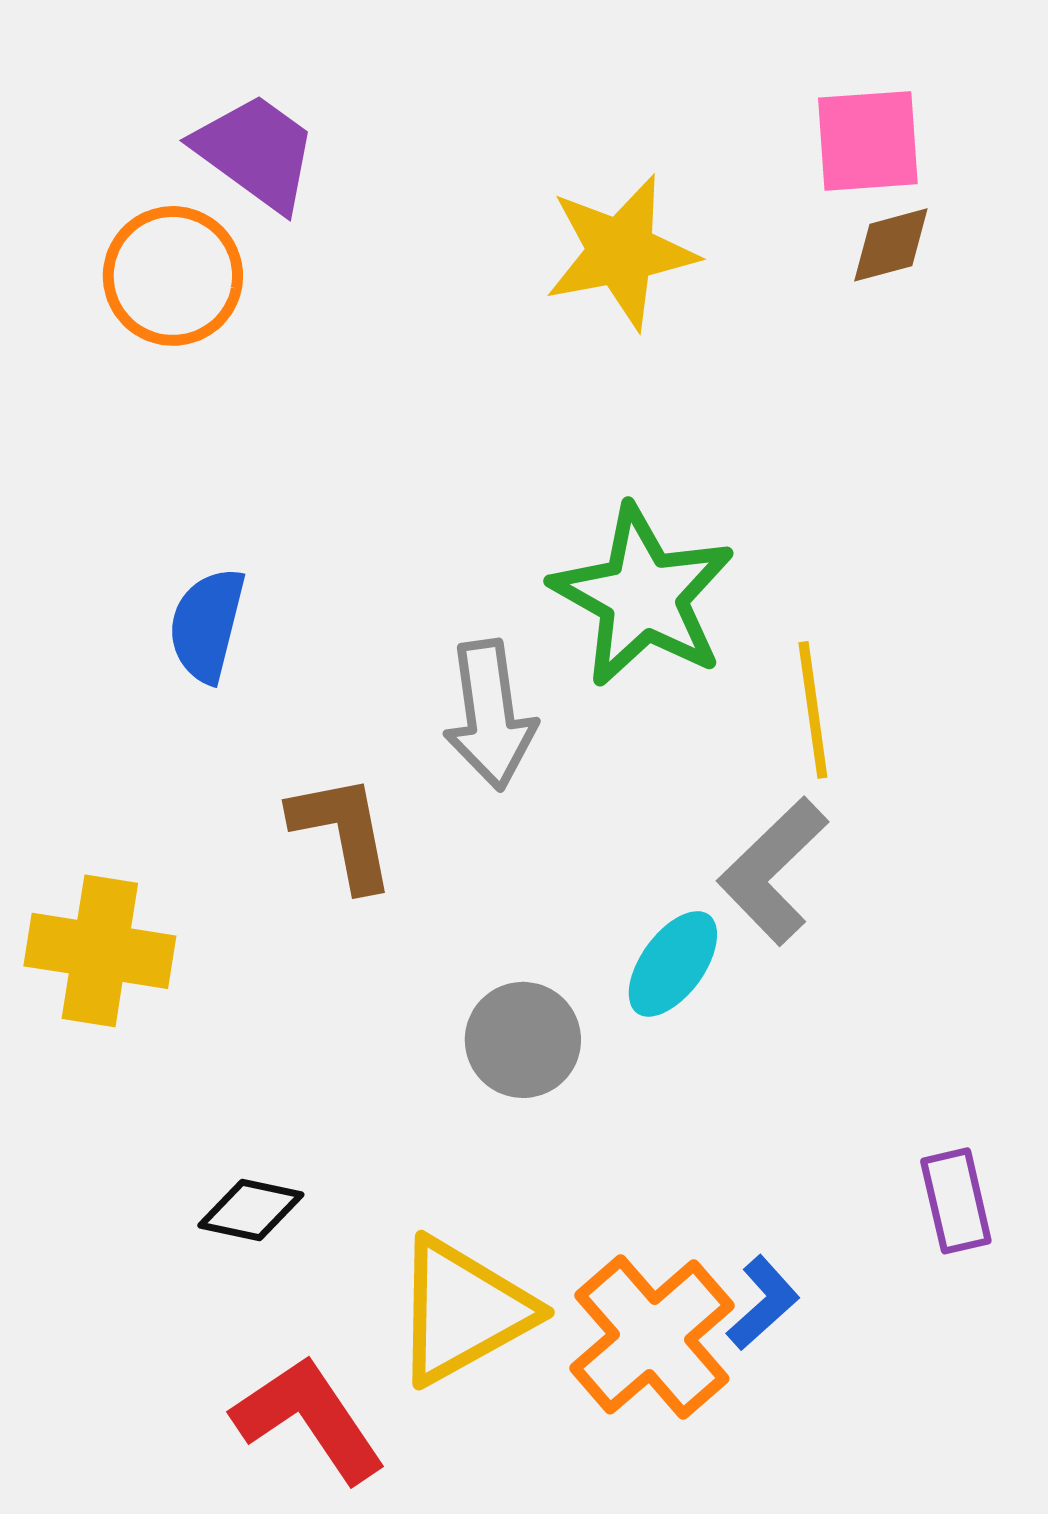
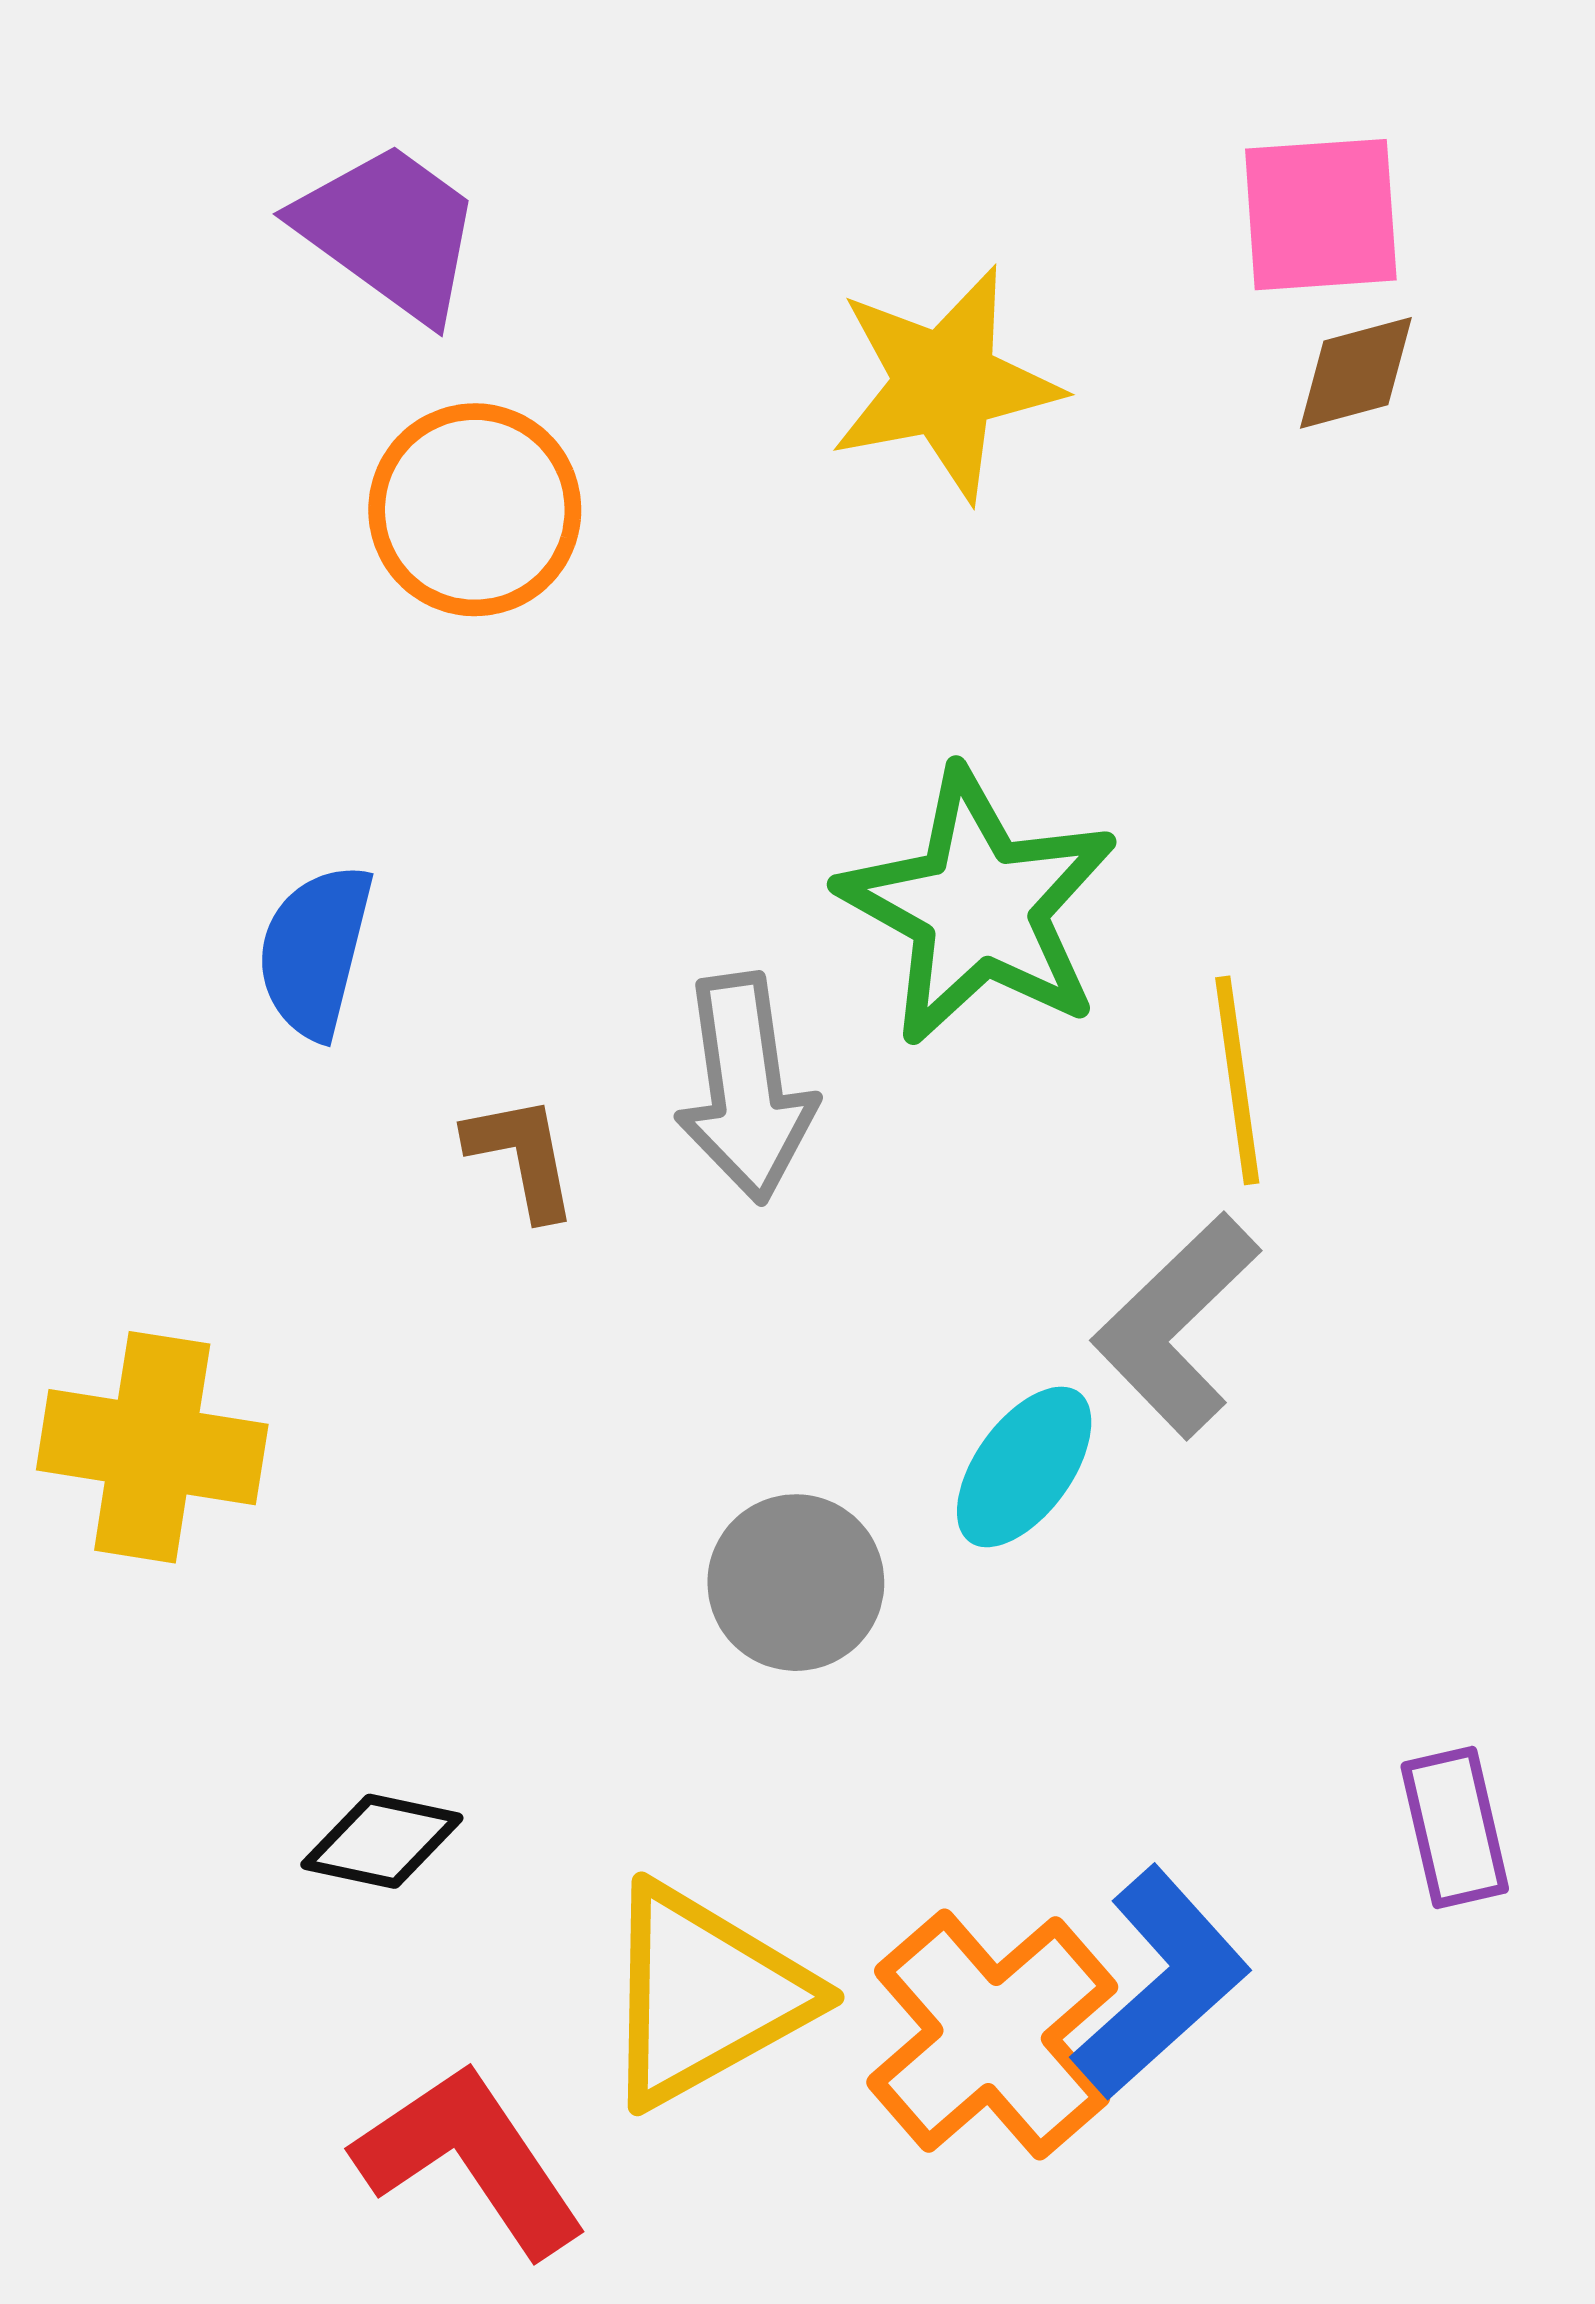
orange circle: (173, 276) -> (475, 510), moved
brown L-shape: (343, 832) -> (522, 1156), moved, size x0.7
blue L-shape: (763, 1303) -> (1161, 1983), size x1.6

